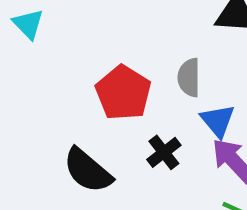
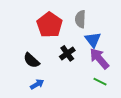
black semicircle: (88, 170) -> (31, 60), size x0.7

